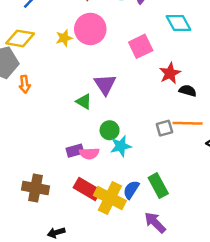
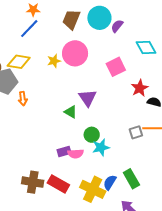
red rectangle: (87, 189) -> (58, 184), moved

